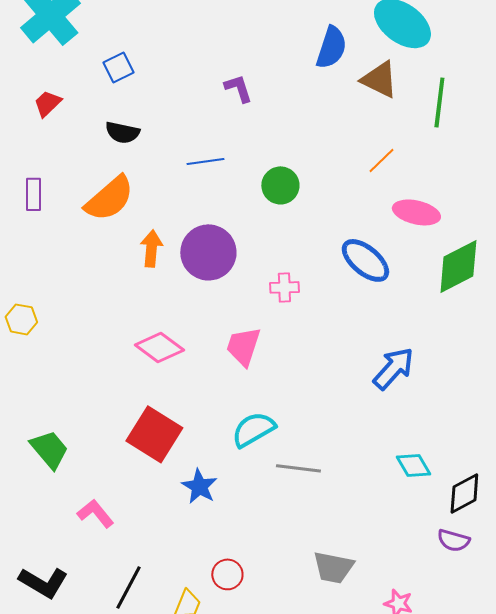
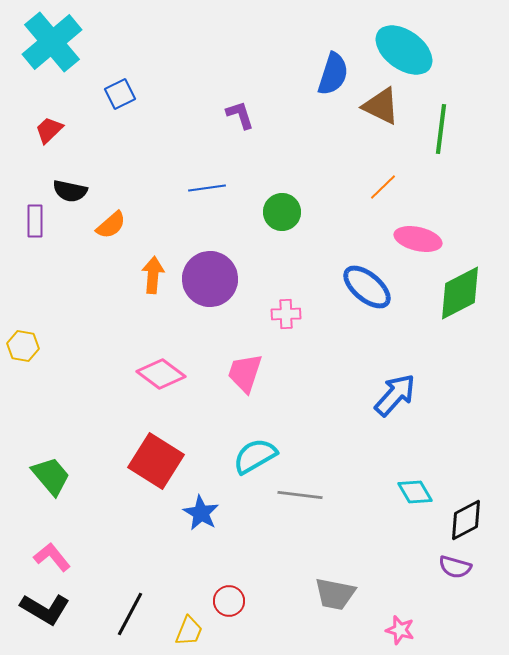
black semicircle: (122, 132) -> (70, 191), moved
orange semicircle: (109, 198) -> (111, 225), size x0.6
pink L-shape: (95, 513) -> (52, 557), moved

